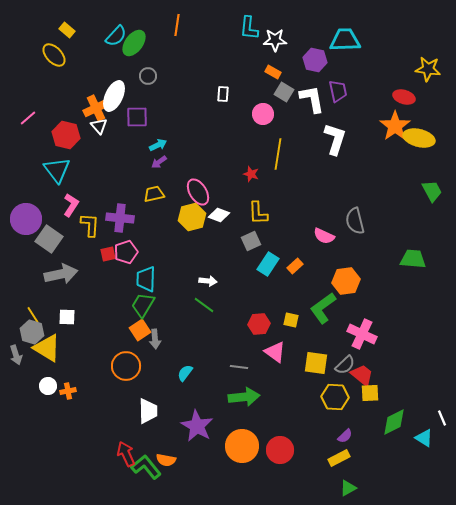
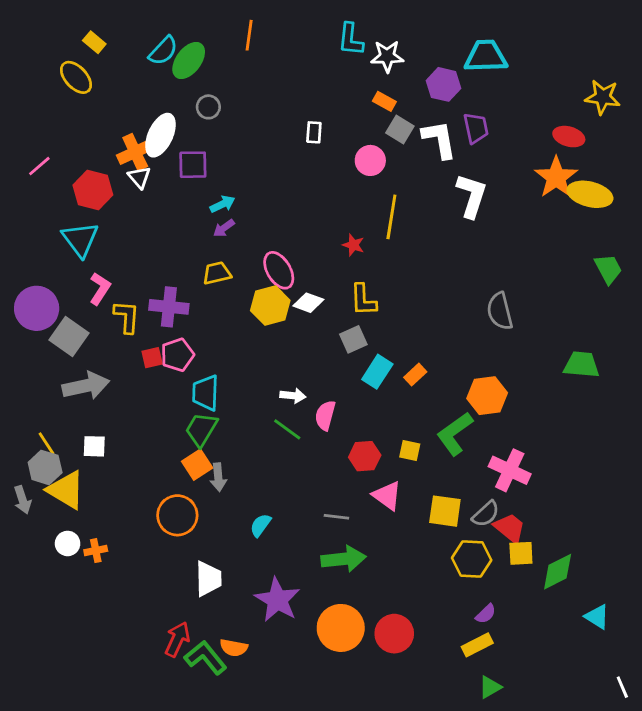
pink semicircle: (324, 236) -> (325, 415), moved, turned 80
white line: (442, 418) -> (622, 687), moved
green diamond: (394, 422) -> (558, 572), moved
red arrow: (126, 454) -> (177, 639), turned 50

